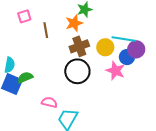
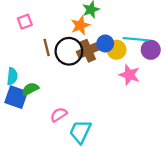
brown line: (46, 30) -> (47, 48), moved
blue circle: (127, 57) -> (105, 43), moved
black circle: (77, 71) -> (69, 51), moved
pink semicircle: (49, 102) -> (59, 115), turned -42

